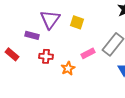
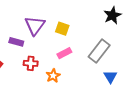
pink rectangle: (88, 53) -> (64, 53), moved

